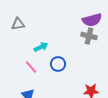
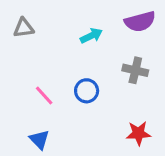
gray cross: (89, 36) -> (135, 70), moved
cyan arrow: (41, 47) -> (91, 36), moved

